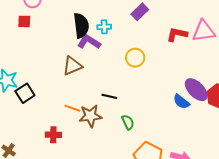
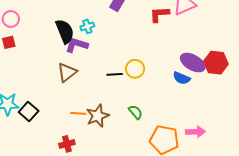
yellow circle: (135, 58) -> (135, 69), moved
black line: (109, 96) -> (115, 74), moved

